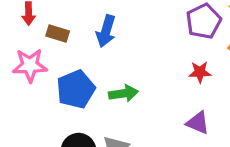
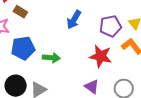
blue arrow: (106, 31) -> (74, 20), moved
red star: (200, 72) -> (101, 56), size x1.6

